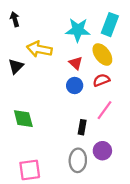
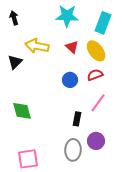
cyan star: (78, 30) -> (67, 16), moved
red triangle: (76, 63) -> (72, 47), moved

